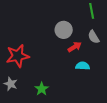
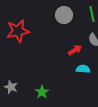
gray circle: (64, 30) -> (64, 15), moved
red star: (18, 56) -> (18, 31), moved

